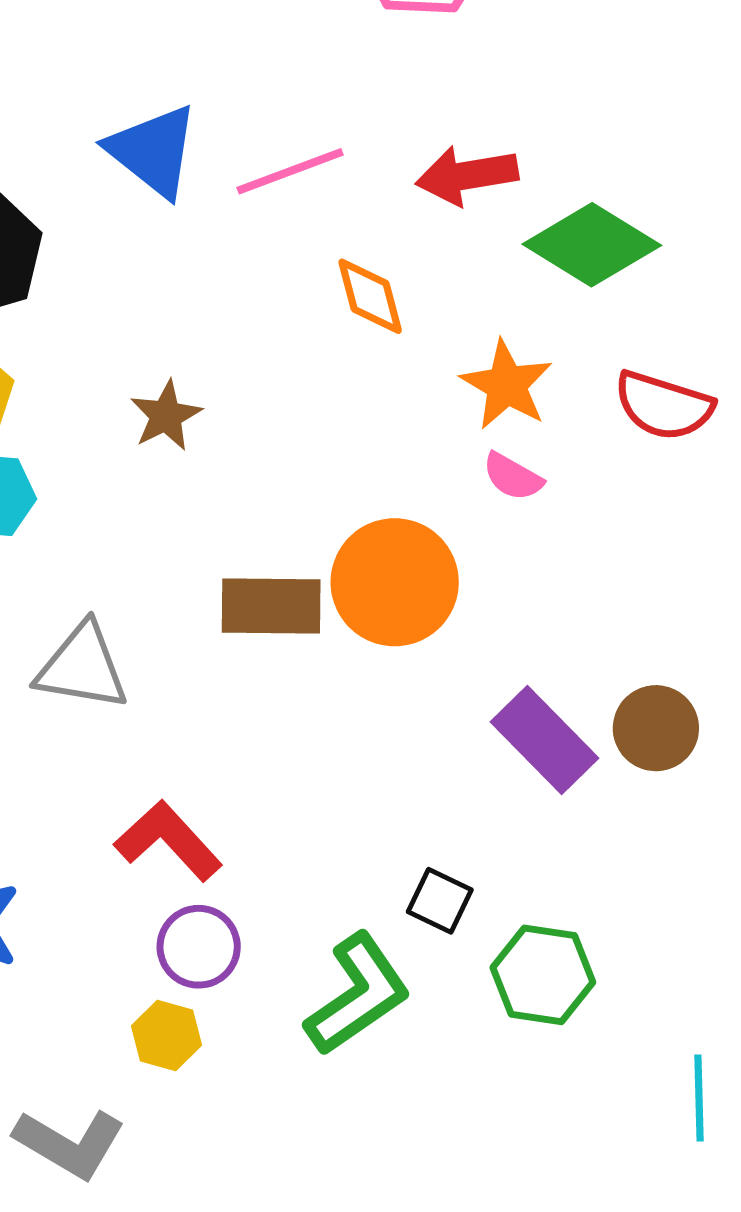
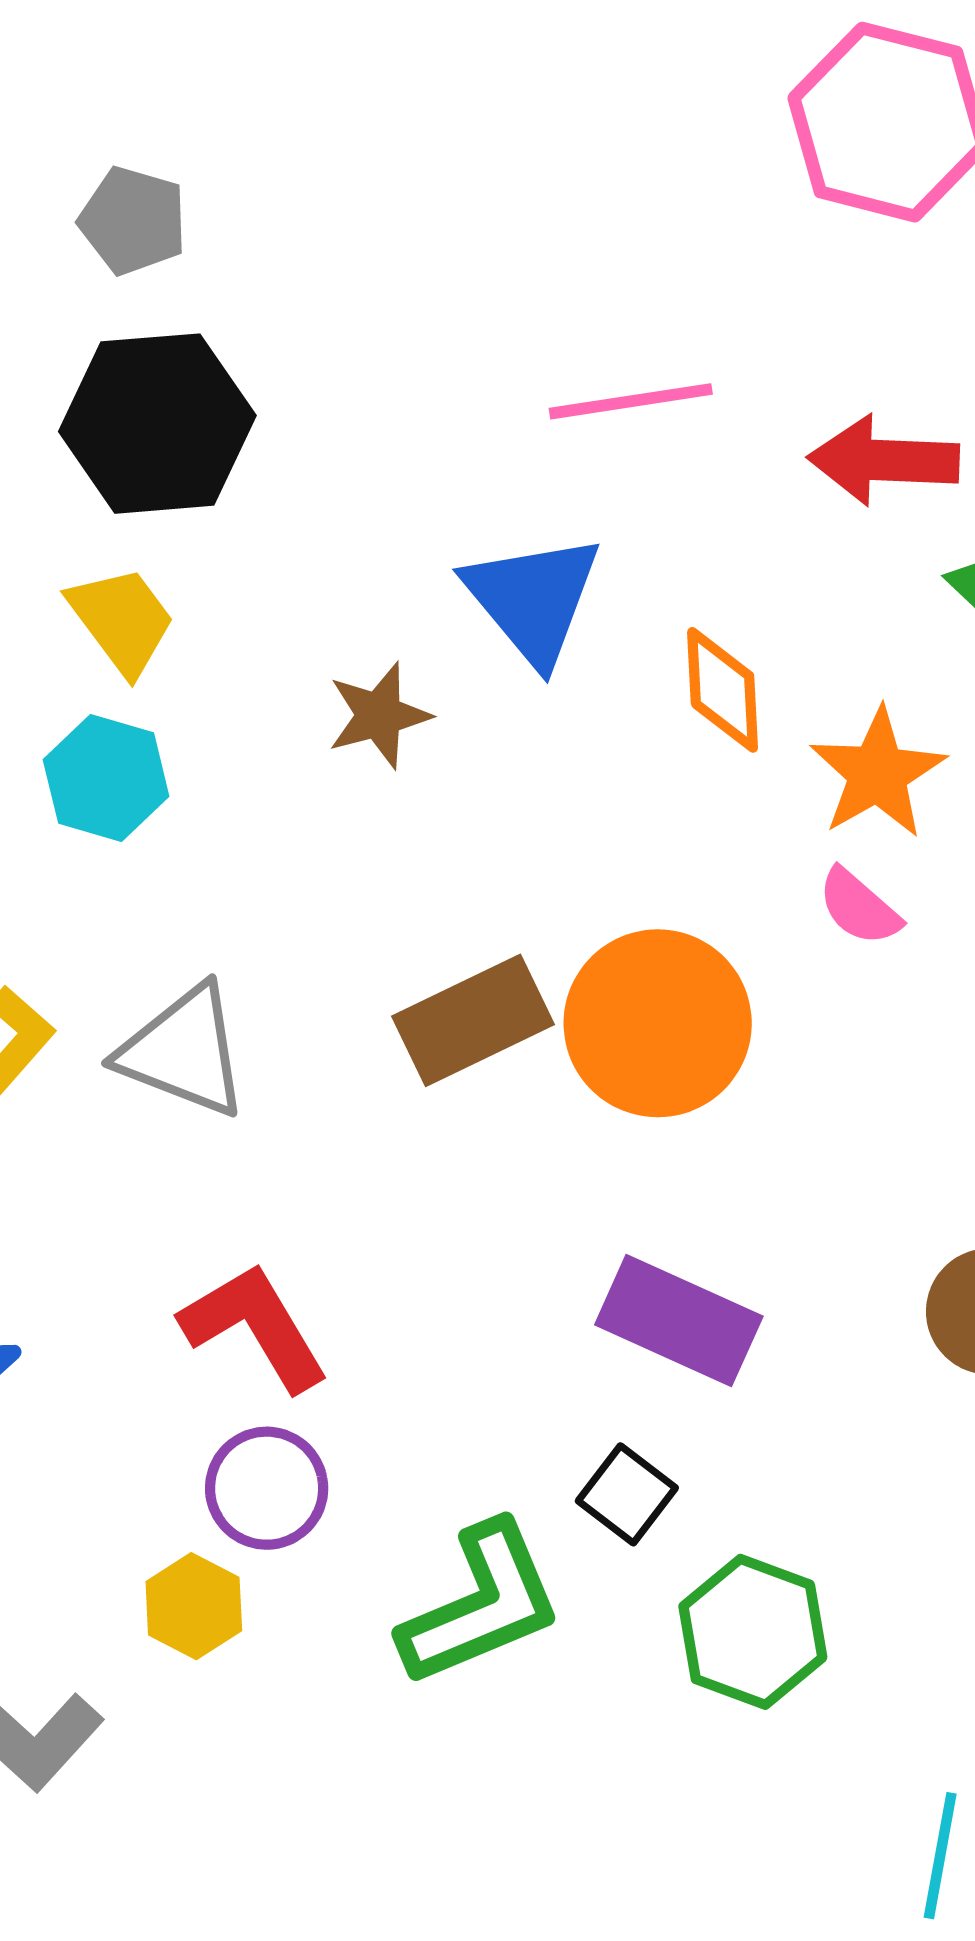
blue triangle: (153, 151) -> (533, 599), moved
orange diamond: (370, 296) -> (723, 690), moved
brown rectangle: (271, 606) -> (473, 1020), turned -38
purple rectangle: (544, 740) -> (679, 1320), moved, turned -33

